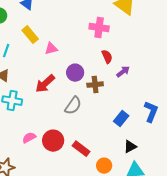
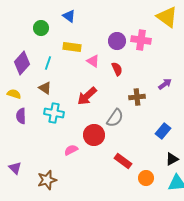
yellow rectangle: (30, 35) -> (72, 47), turned -42
pink triangle: (51, 49) -> (93, 61), turned 48
red semicircle: (107, 57) -> (117, 69), moved
purple circle: (75, 73) -> (117, 41), moved
red circle: (53, 141) -> (94, 135), moved

